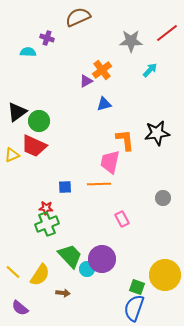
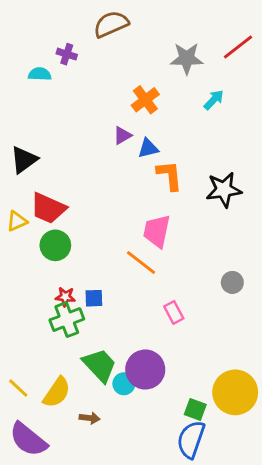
purple triangle: (86, 81) -> (122, 135), moved
green circle: (39, 121) -> (55, 245), moved
orange L-shape: (125, 140) -> (170, 175), moved
orange line: (99, 184) -> (141, 262), turned 40
blue square: (65, 187) -> (94, 298), moved
purple semicircle: (20, 308) -> (28, 439), size x1.6

